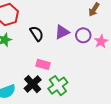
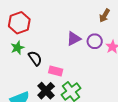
black semicircle: (37, 34) -> (35, 58), moved

